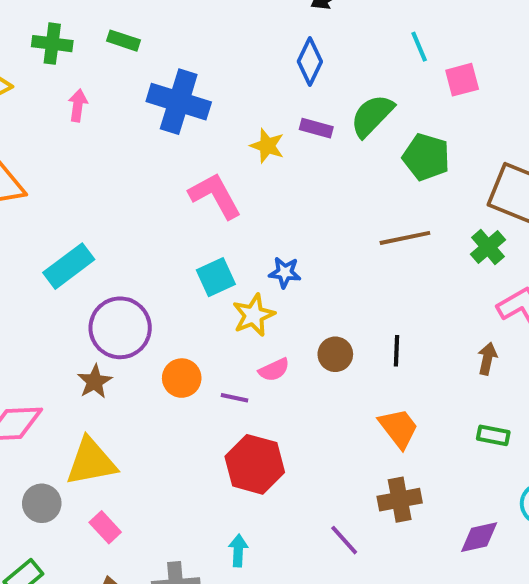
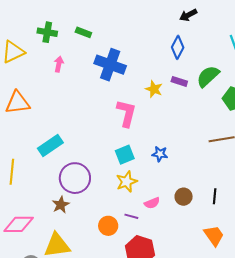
pink L-shape: (215, 196) -> (126, 113), turned 40
yellow star: (254, 315) -> (127, 182), moved
orange circle: (182, 378) -> (108, 226), moved

